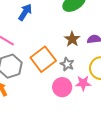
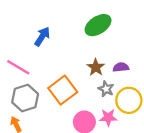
gray star: (67, 64) -> (106, 89), moved

